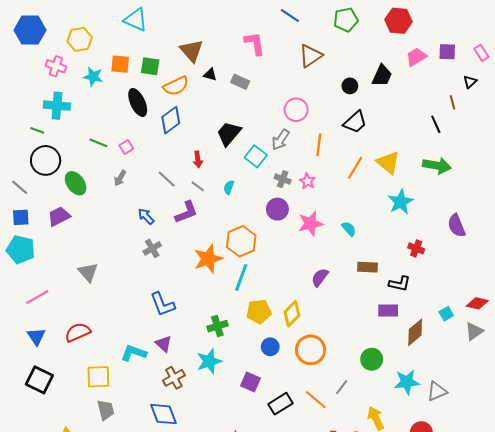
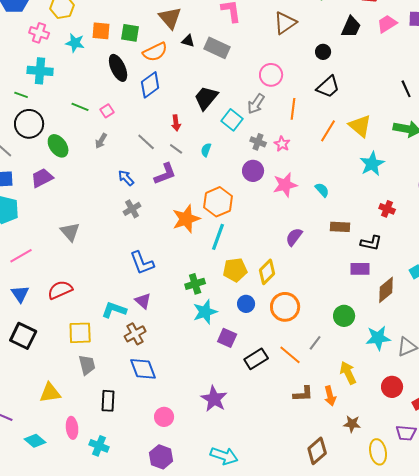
black trapezoid: (382, 76) -> (351, 27), moved
gray rectangle: (240, 82) -> (217, 48), size x1.4
cyan star: (209, 361) -> (205, 312), moved
brown cross: (174, 378) -> (135, 334), moved

